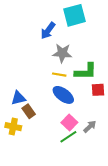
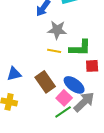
blue ellipse: (63, 95) -> (74, 85), moved
brown rectangle: (29, 111) -> (45, 82), moved, size x1.5
gray arrow: (90, 127) -> (84, 102), size x1.6

